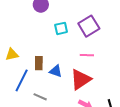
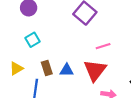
cyan square: (61, 28) -> (33, 40), moved
pink line: (87, 55) -> (103, 46), moved

